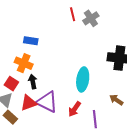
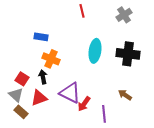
gray cross: (91, 18) -> (124, 15), moved
orange cross: (24, 63) -> (51, 59), moved
cyan ellipse: (83, 79) -> (95, 51), moved
purple triangle: (47, 102) -> (70, 93), moved

